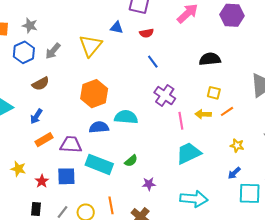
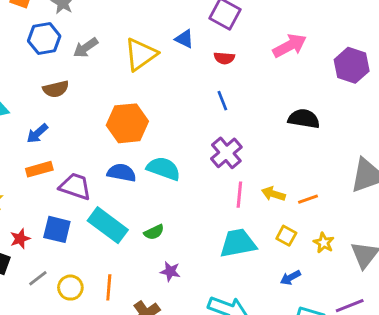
yellow square: (214, 93) -> (286, 236), moved
yellow star: (237, 145) -> (324, 243), moved
blue arrow: (234, 173) -> (290, 278), moved
red star: (42, 181) -> (20, 239), moved

